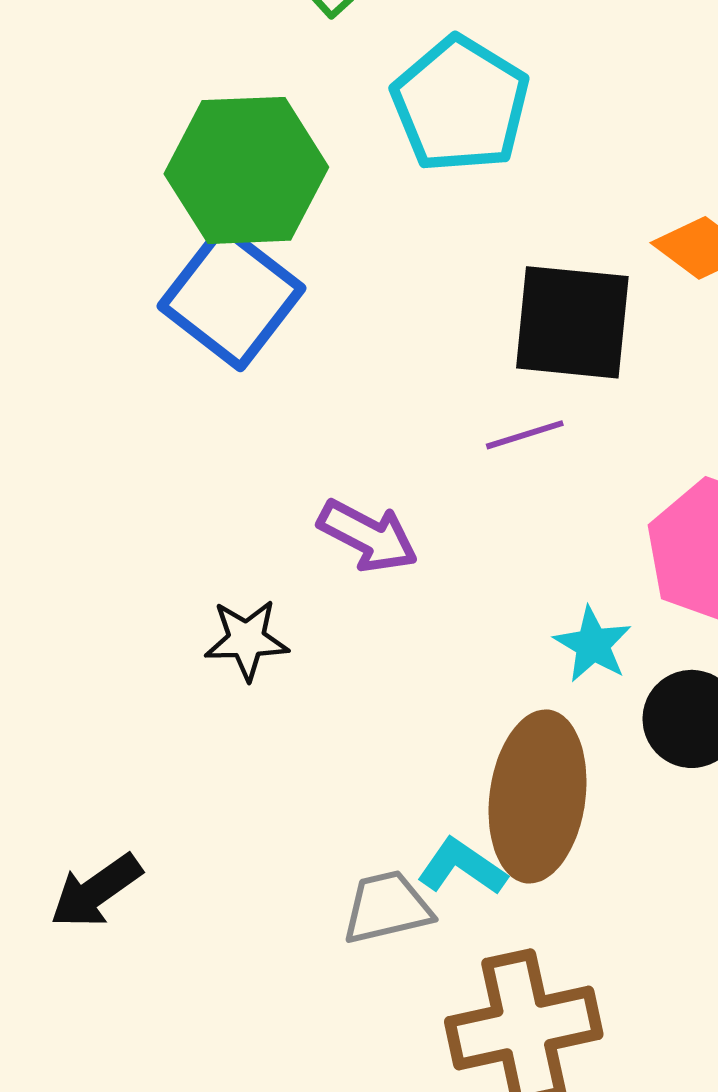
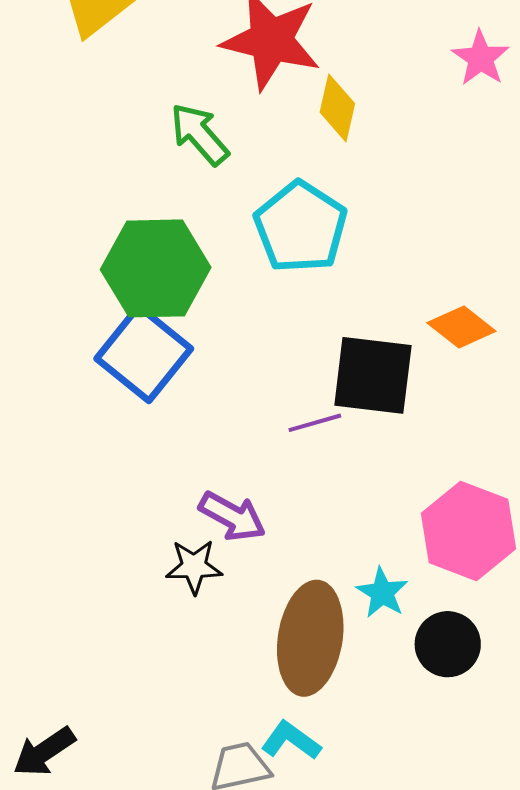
purple line: (525, 435) -> (315, 423), moved
black star: (247, 640) -> (194, 567), moved
brown ellipse: (538, 796) -> (310, 638), moved

